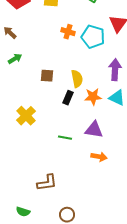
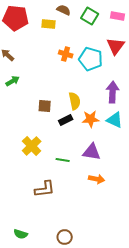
brown square: (47, 76) -> (45, 106), moved
black rectangle: (68, 98) -> (66, 120), turned 40
yellow cross: (26, 116) -> (32, 146), moved
brown L-shape: (47, 183) -> (45, 189), moved

